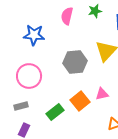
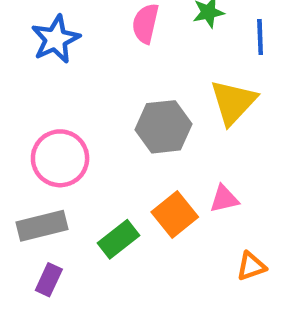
blue star: (34, 35) -> (56, 39), moved, turned -30
gray rectangle: (21, 106) -> (42, 226), size x1.5

